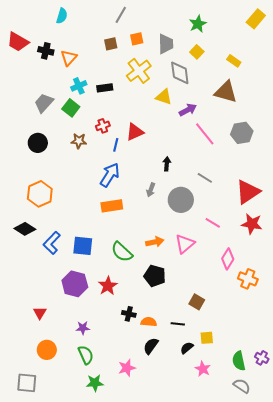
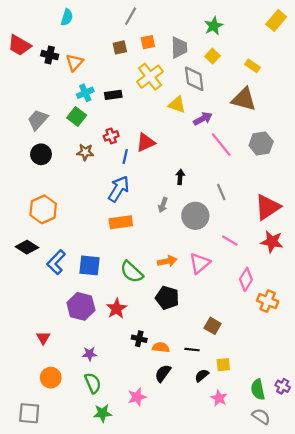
gray trapezoid: (44, 103) -> (38, 120), moved
gray line: (205, 178) -> (221, 192), turned 35

